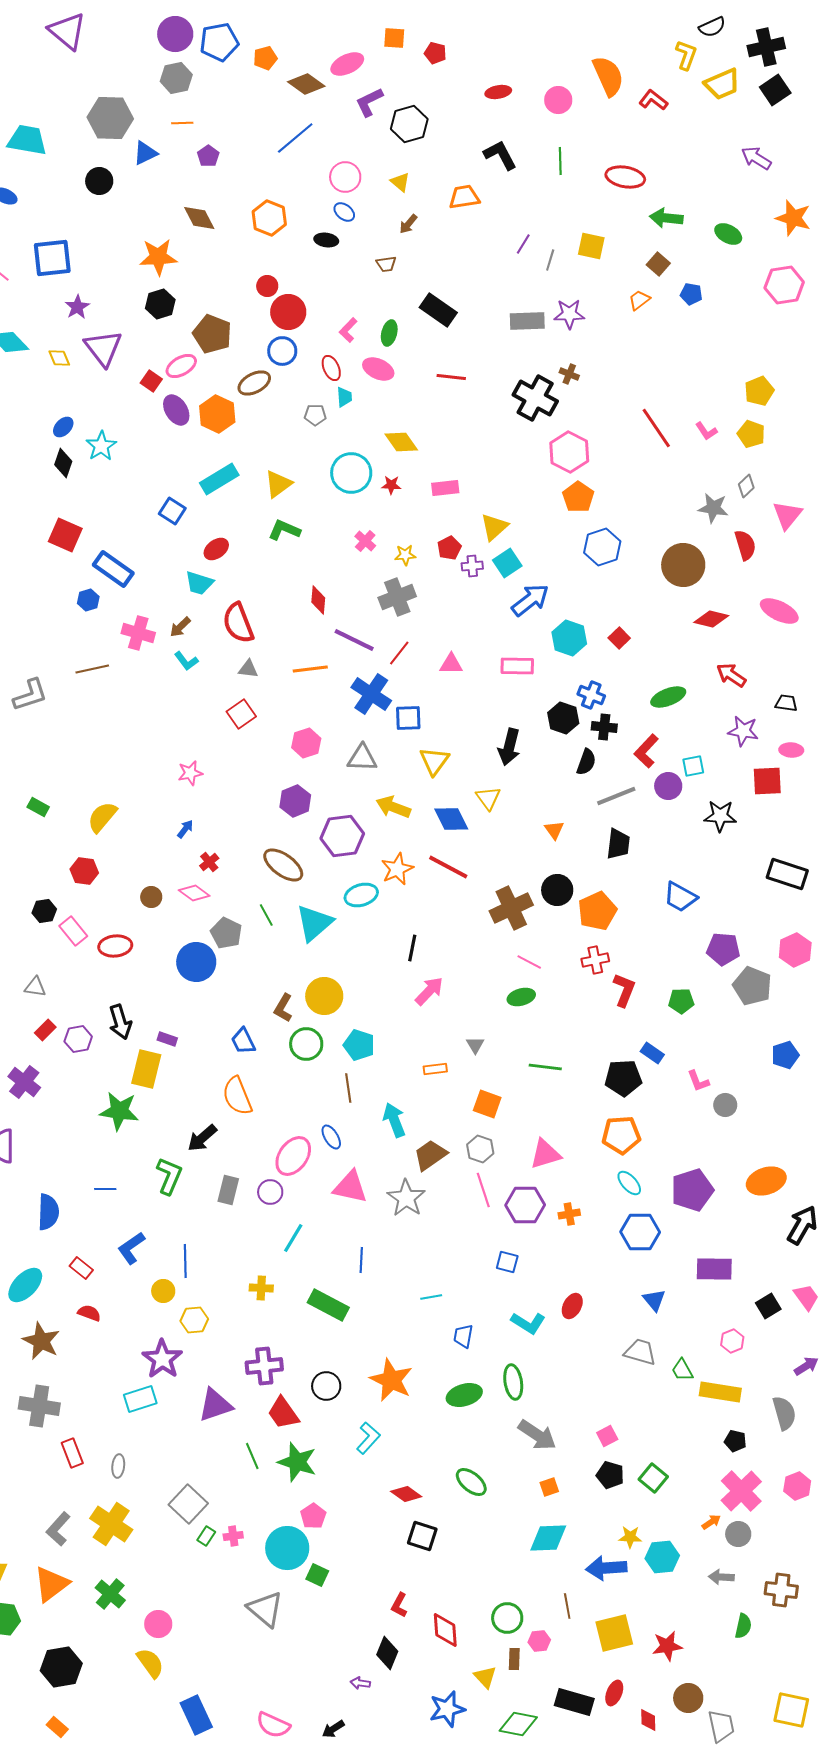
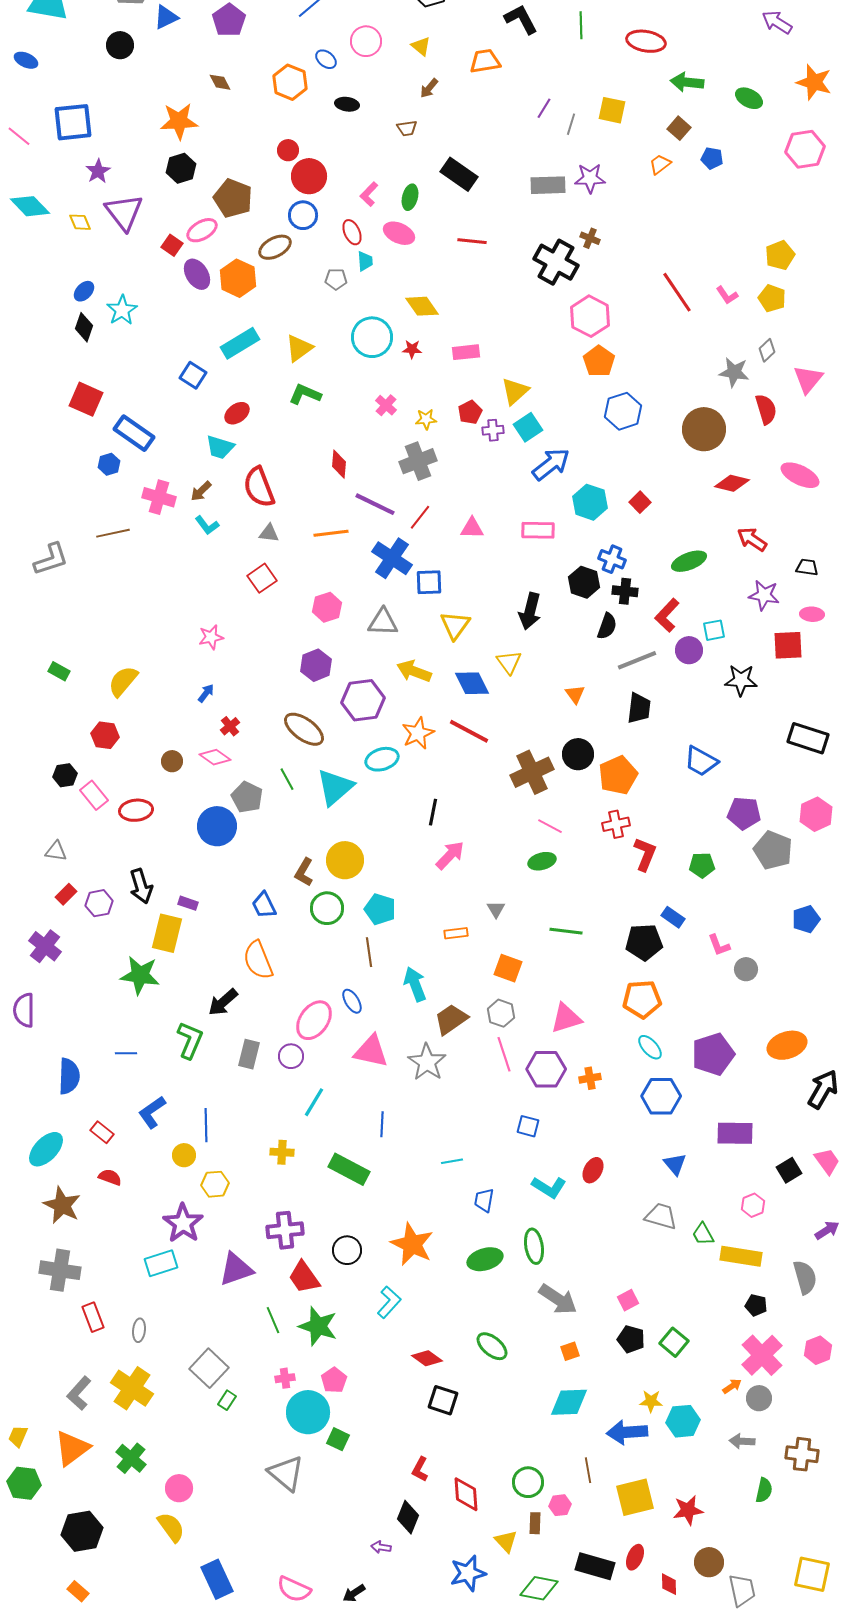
purple pentagon: (208, 156) -> (229, 20), size x1.5
blue ellipse: (344, 212) -> (326, 59), moved
brown diamond: (199, 218) -> (220, 82), size x0.7
pink cross: (233, 1536) -> (285, 1378), moved

